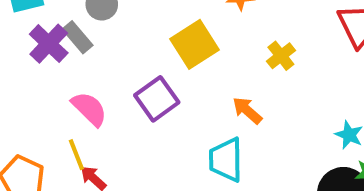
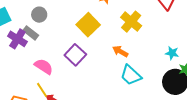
yellow cross: (281, 56) -> (131, 22), size x1.5
cyan trapezoid: (226, 160) -> (131, 75), moved, turned -35

